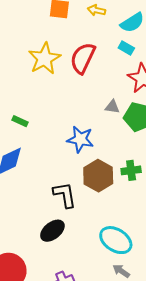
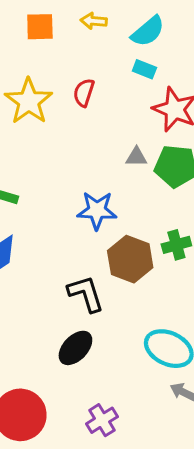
red semicircle: (83, 58) -> (84, 93), size x0.6

